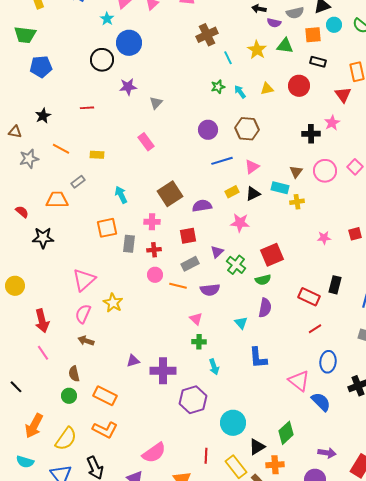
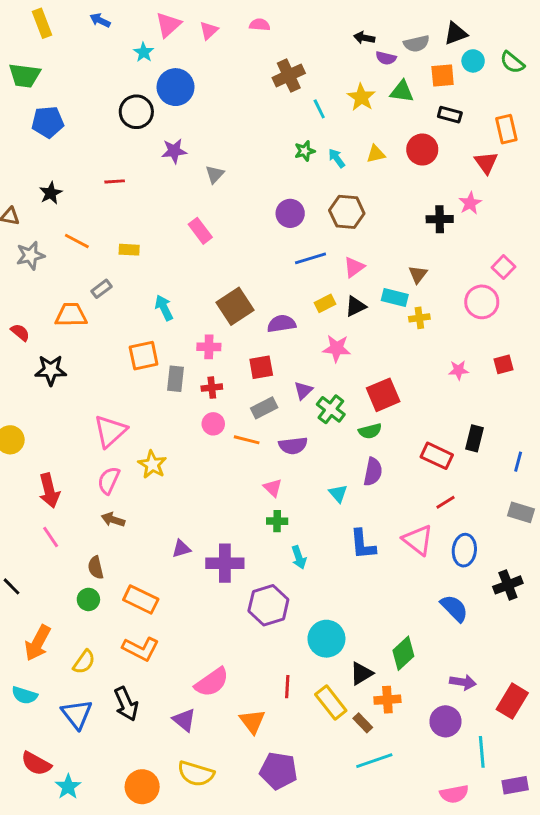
pink circle: (325, 171) -> (482, 302), moved
pink triangle: (299, 381) -> (418, 540), moved
yellow semicircle: (66, 439) -> (84, 662), size x0.7

